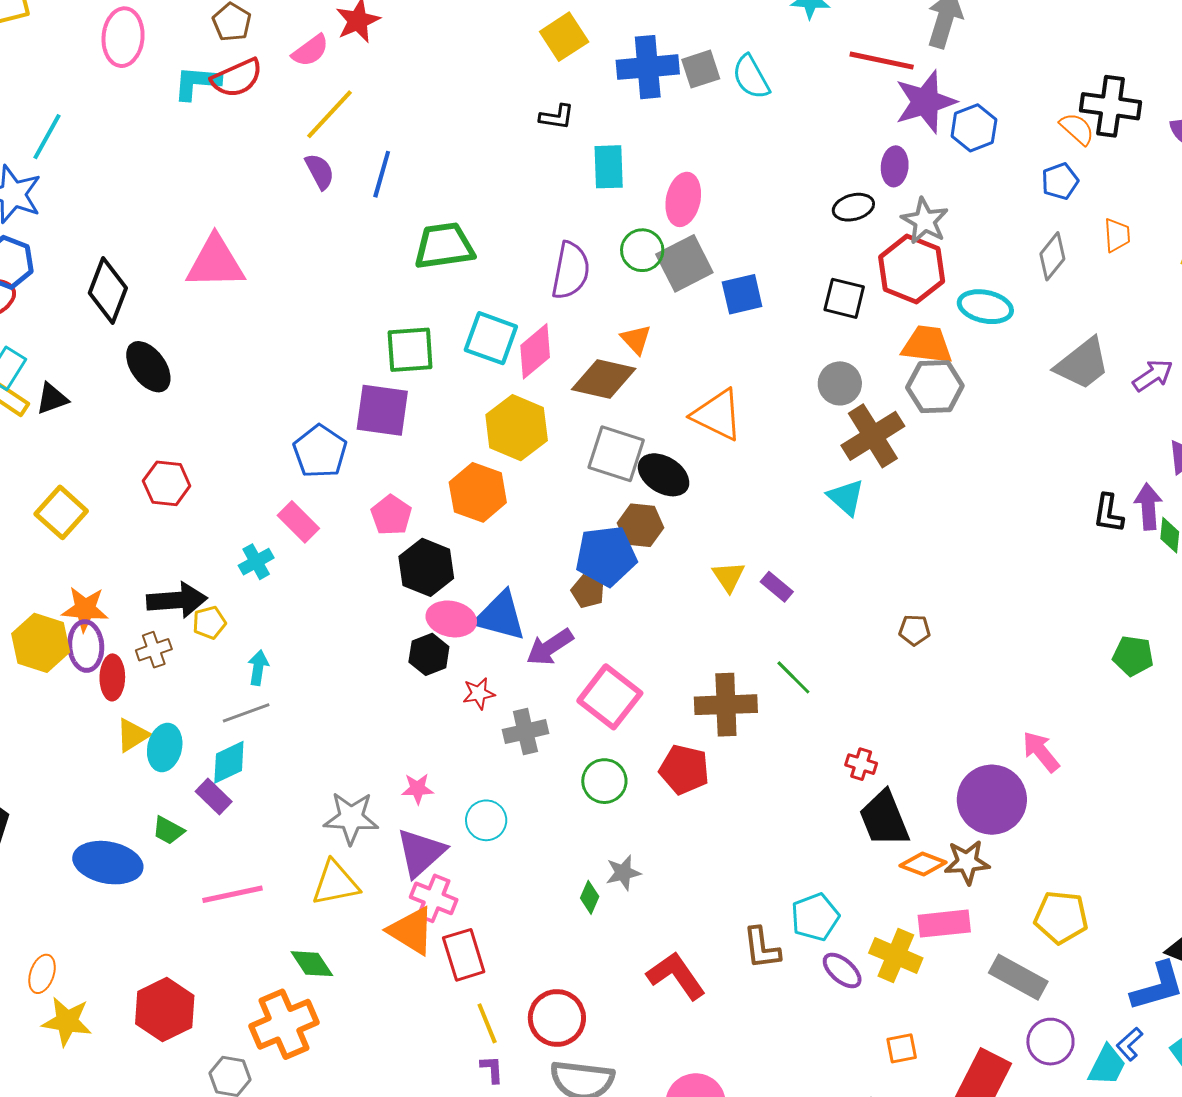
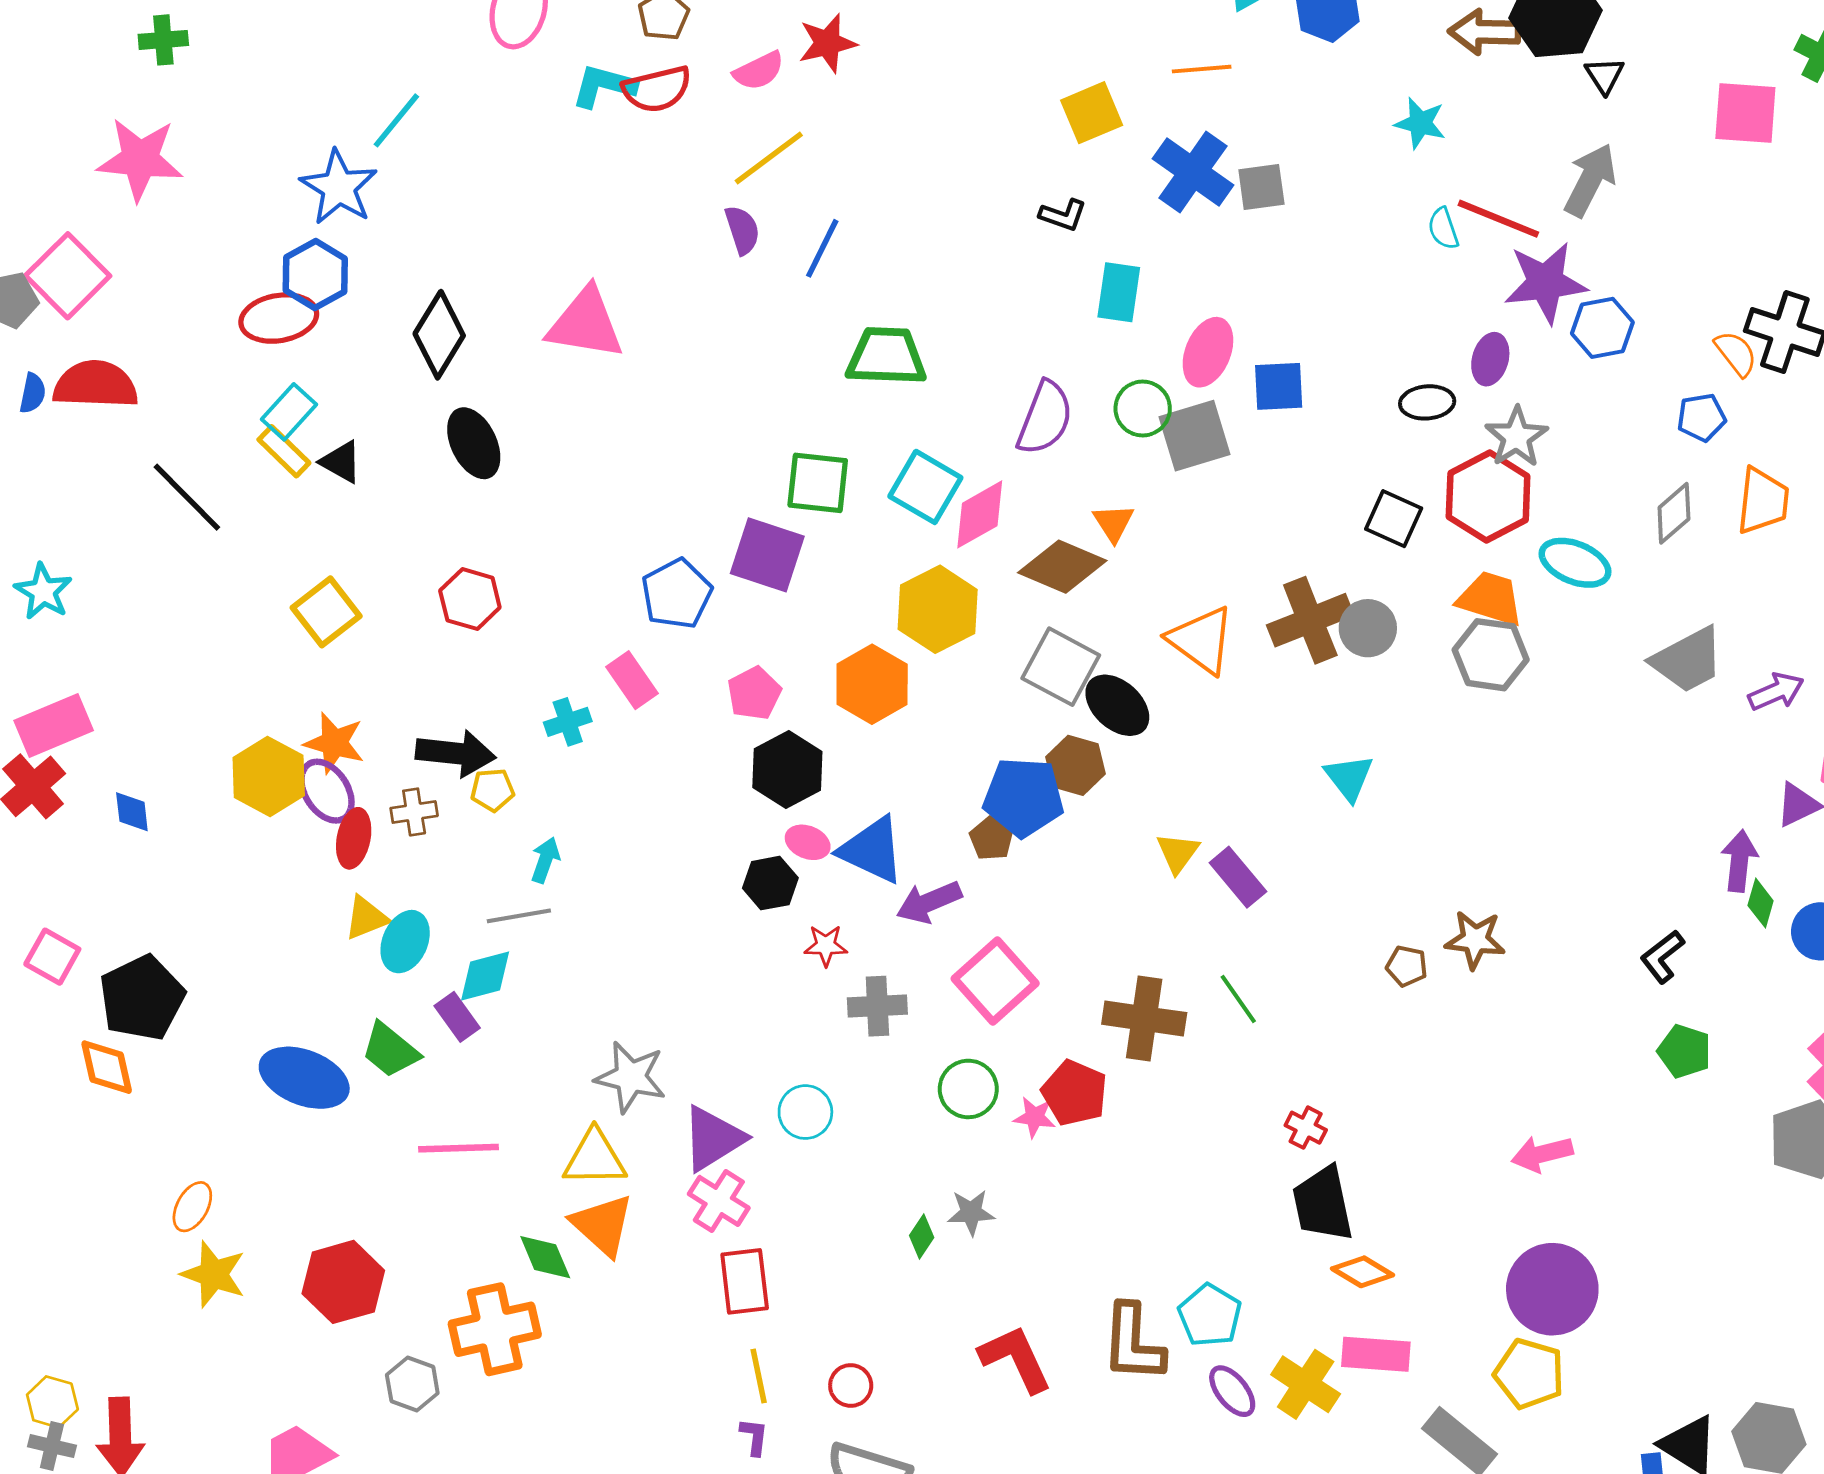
blue cross: (648, 67) -> (1193, 172), turned 30
cyan semicircle: (751, 77) -> (1443, 229), moved, size x0.7
orange trapezoid: (1117, 235) -> (1763, 501), size x1.5
blue square: (742, 294) -> (1279, 386), moved
black triangle: (52, 399) -> (341, 462), turned 39
brown cross: (873, 436) -> (1310, 620), moved
black L-shape: (1108, 513) -> (1662, 957), moved, turned 33
purple rectangle: (777, 587) -> (1238, 877), size x1.4
pink ellipse: (451, 619) -> (808, 842), size x0.7
purple ellipse: (86, 646) -> (327, 791), turned -39
pink arrow: (1041, 752) -> (1542, 1154), turned -75
pink star: (418, 789) -> (1035, 1117), moved
purple circle: (992, 800) -> (1552, 1289), moved
green trapezoid: (168, 830) -> (390, 1050), size x1.4
brown star: (967, 862) -> (1475, 940), moved
cyan pentagon: (815, 917) -> (1210, 1315), turned -30
orange triangle: (411, 931) -> (603, 1225), moved
brown L-shape: (762, 948) -> (1133, 1343), size x1.4
red circle: (557, 1018) -> (851, 1385), size x0.6

